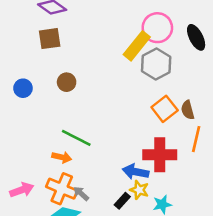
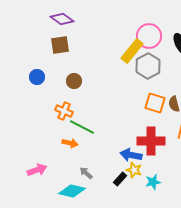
blue circle: (23, 88) -> (37, 77), moved
orange square: (165, 109) -> (155, 103), turned -35
orange cross: (62, 189) -> (64, 111), moved, size x0.7

